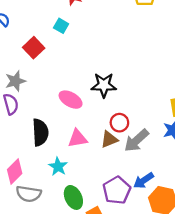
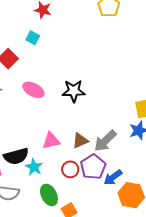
pink ellipse: (71, 100) -> (33, 90), moved
red circle: (119, 123) -> (70, 169), moved
black semicircle: (40, 132) -> (16, 156), moved, turned 80
purple pentagon: (117, 190) -> (93, 167), moved

